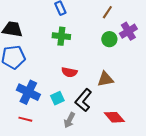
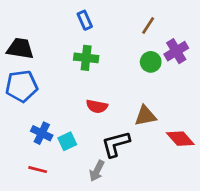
blue cross: (28, 92) -> (42, 133), size x0.7
cyan square: (57, 98) -> (67, 141), moved
black L-shape: (83, 100) -> (116, 144), turned 35
red diamond: (114, 117) -> (180, 139), moved

